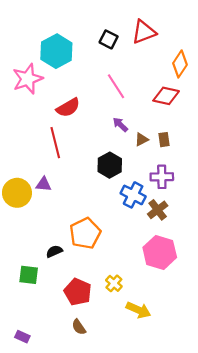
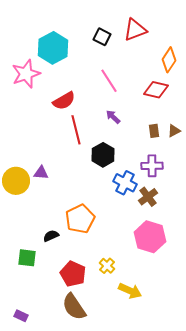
brown triangle: (142, 140) -> (174, 131), moved
red line: (55, 143) -> (76, 130), moved
brown semicircle: (79, 327) -> (74, 307), size x1.8

